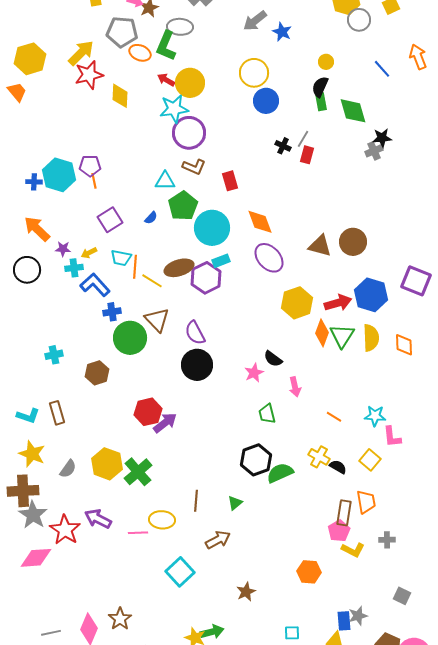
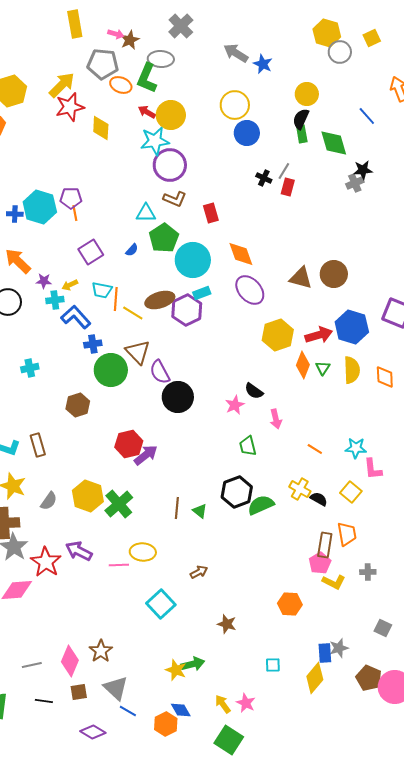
gray arrow: (255, 21) -> (236, 53), turned 70
yellow circle: (326, 62) -> (307, 94), size x1.5
blue line: (382, 69) -> (367, 116), moved
purple semicircle: (195, 333) -> (160, 372), moved
green triangle: (342, 336) -> (323, 368), size x0.6
cyan cross: (54, 355) -> (30, 368), moved
brown line: (196, 501) -> (177, 508), moved
green triangle: (235, 503) -> (200, 511), moved, turned -42
brown arrow: (218, 540) -> (199, 572), size x0.7
brown star: (246, 592) -> (227, 624), turned -30

